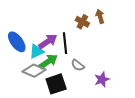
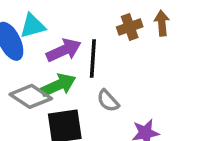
brown cross: (82, 22) -> (130, 27), turned 32
cyan triangle: (37, 51) -> (33, 26), moved

